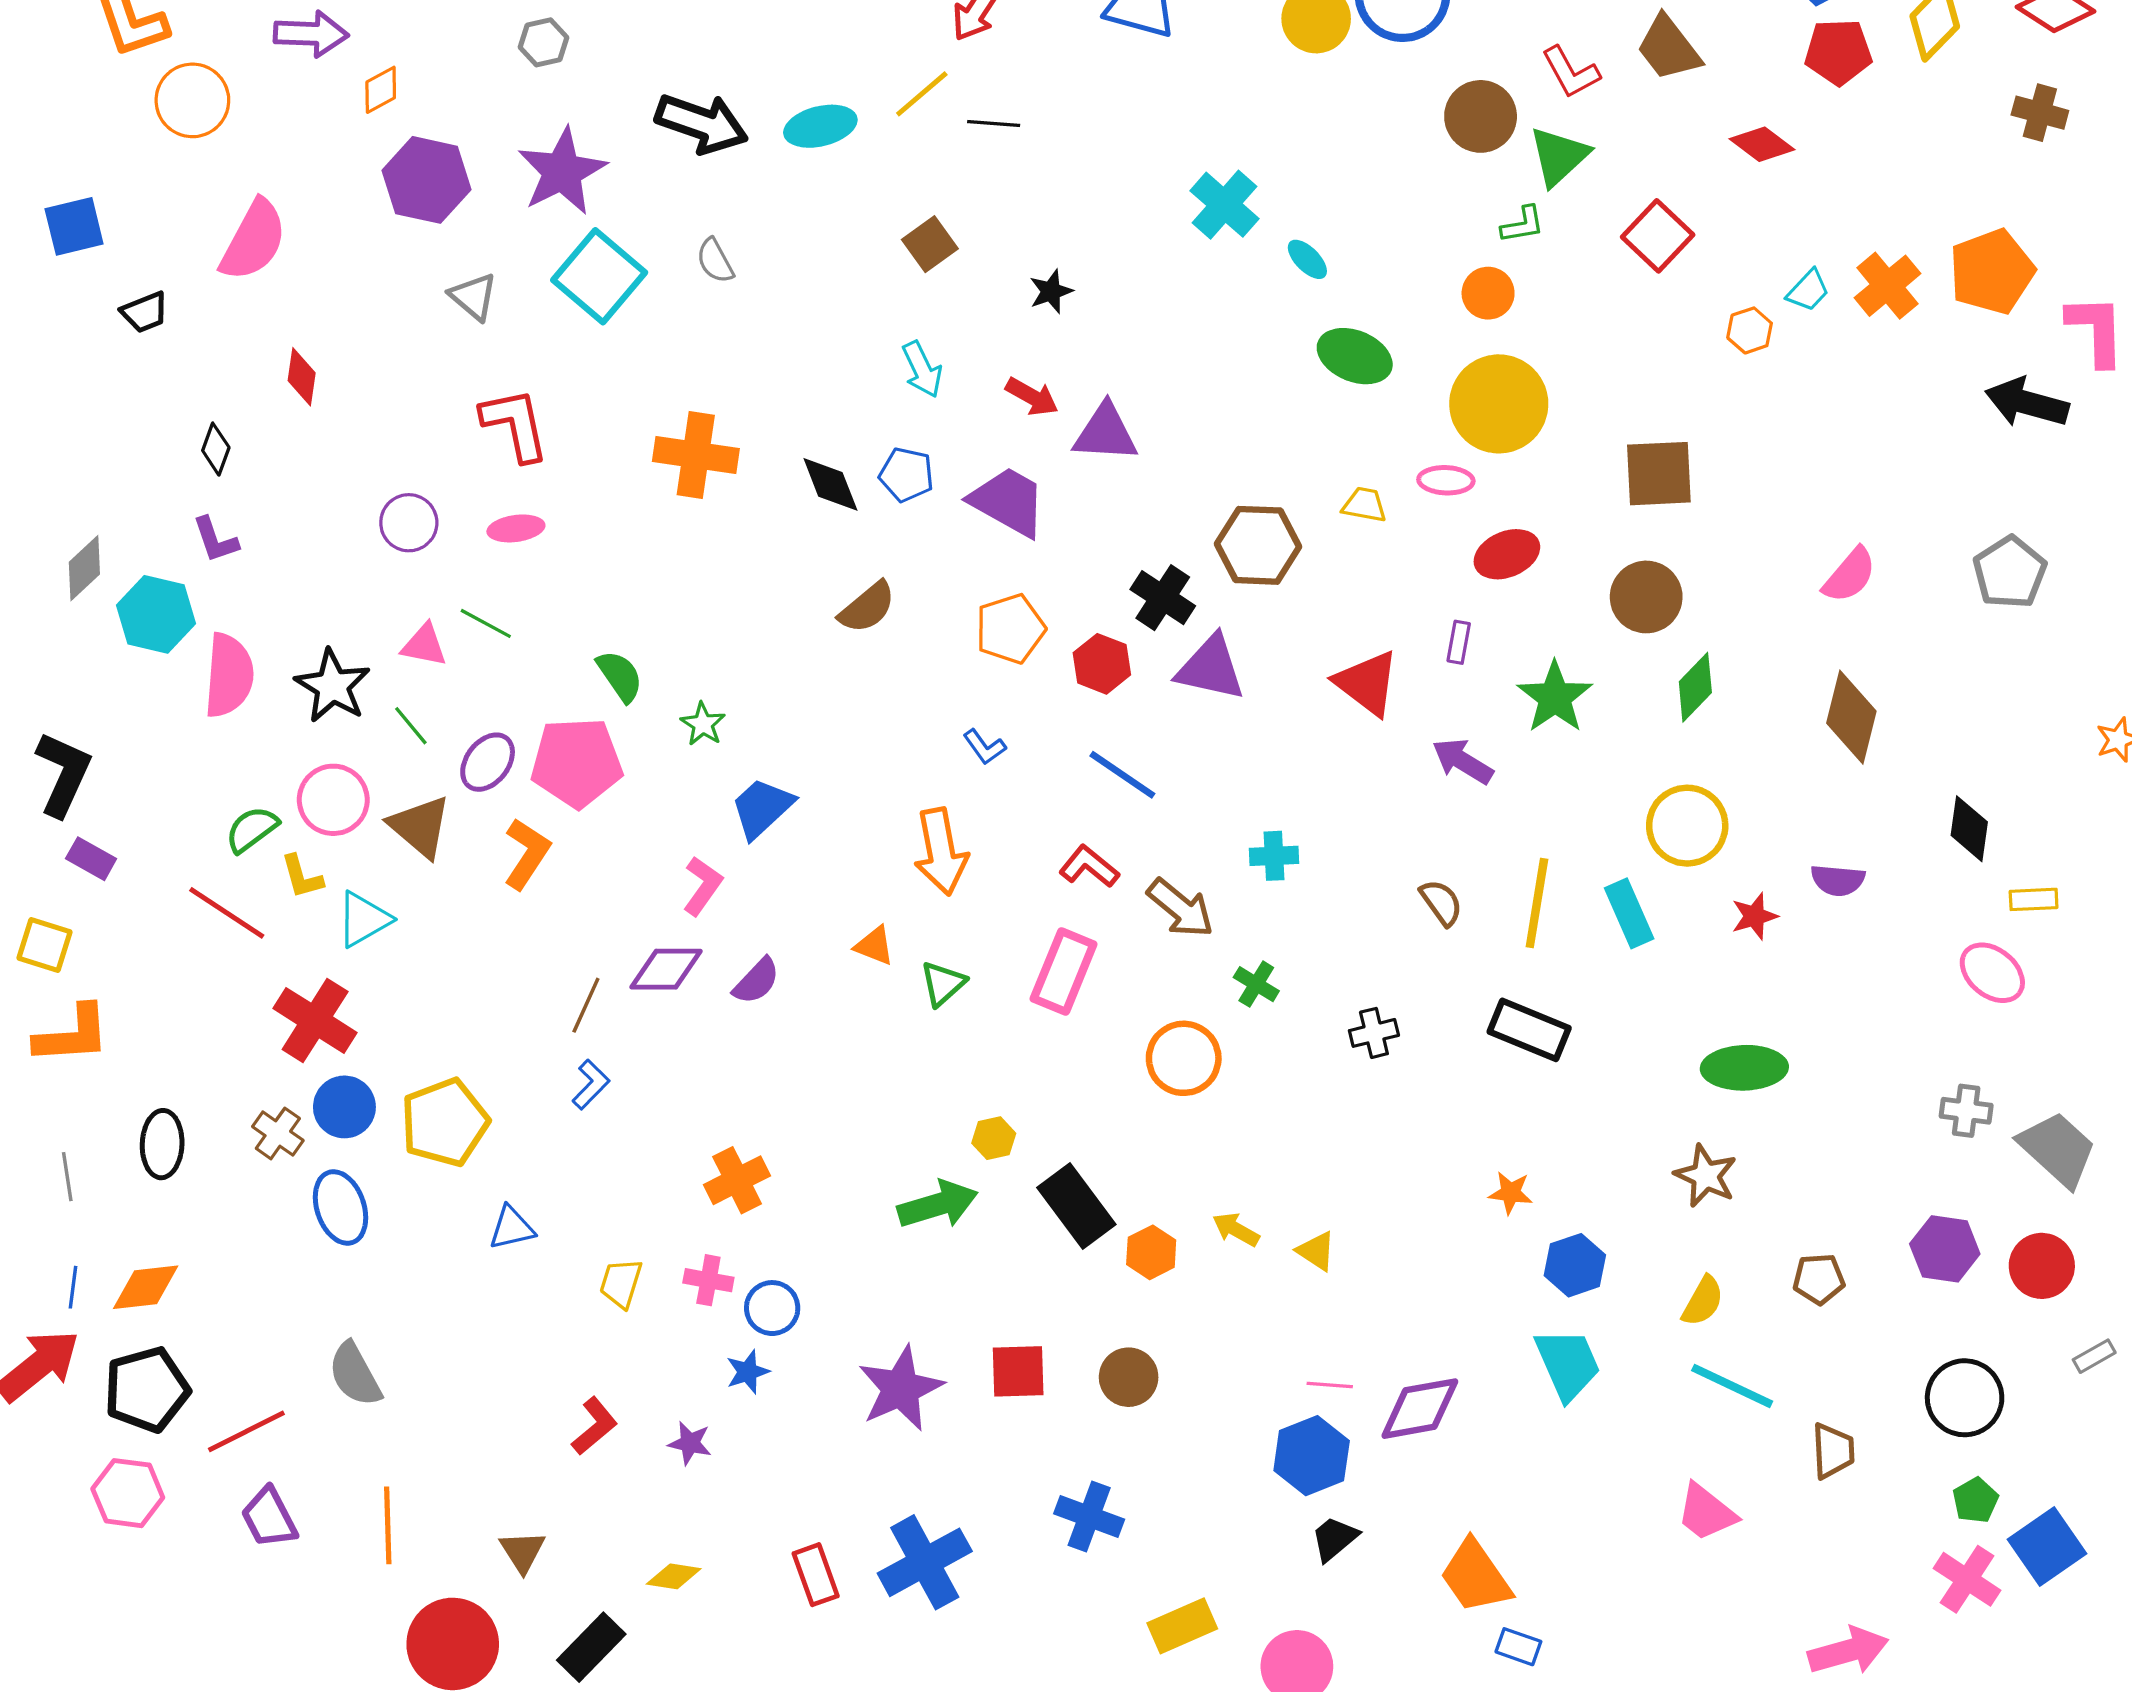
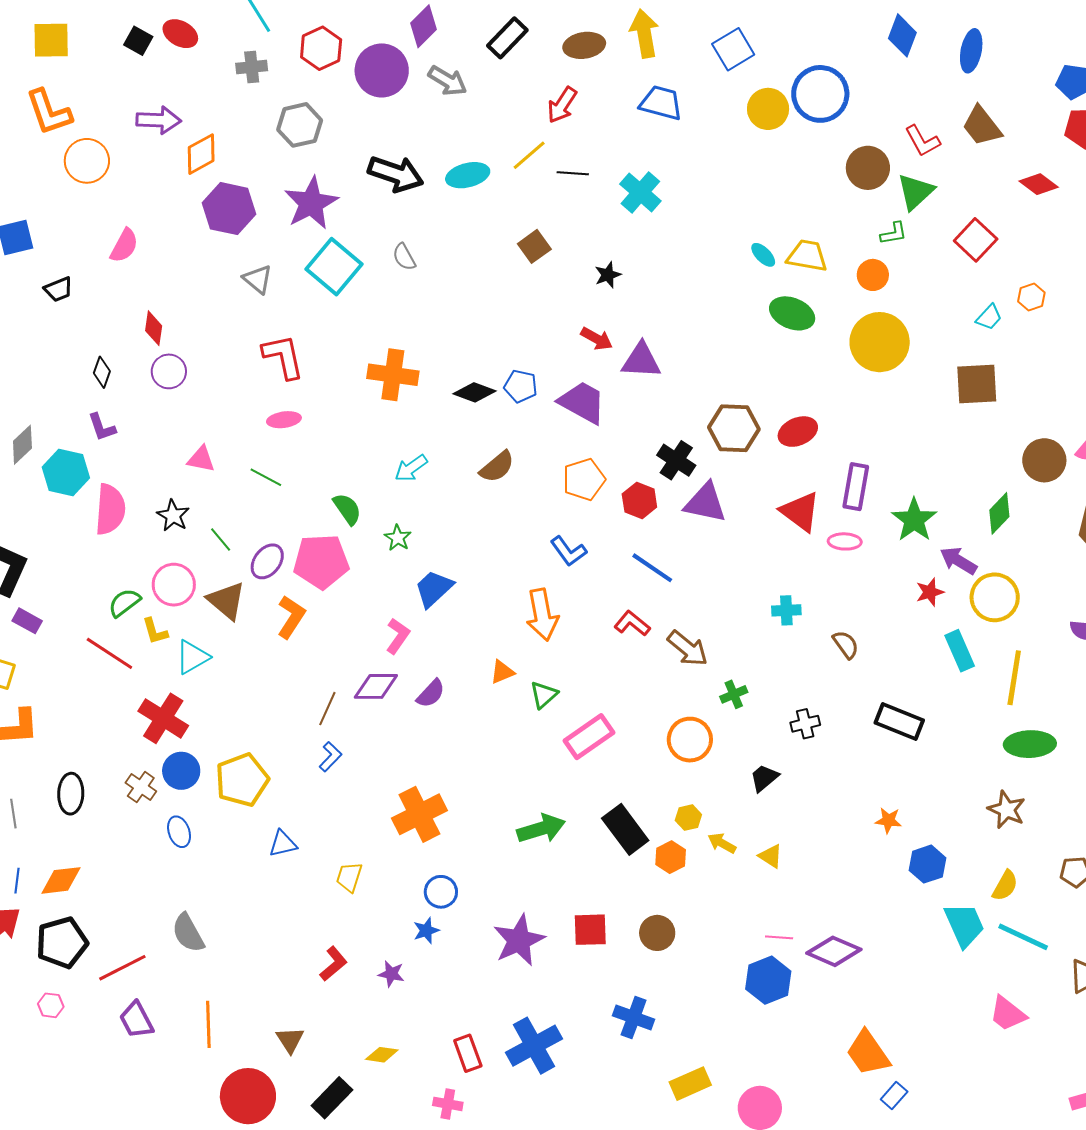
gray hexagon: (543, 42) -> (300, 125), size x1.5
orange diamond: (381, 90) -> (201, 154), size x1.4
cyan cross: (1224, 205) -> (640, 192), moved
pink semicircle: (254, 240) -> (124, 246), size x0.7
cyan trapezoid: (1808, 291) -> (989, 317), moved
cyan arrow: (922, 369) -> (411, 468), moved, turned 80
pink ellipse: (1446, 480) -> (845, 541), moved
black diamond: (830, 484) -> (475, 392), turned -48
yellow trapezoid: (1364, 505) -> (807, 256), moved, size x1.5
purple circle: (409, 523) -> (169, 371), moved
red ellipse: (1507, 554) -> (798, 432), moved
brown circle: (1646, 597) -> (1044, 460), moved
purple rectangle: (1459, 642) -> (856, 487), size x1.8
pink triangle: (424, 645) -> (201, 459), moved
black star: (333, 686) -> (173, 516), size x0.7
blue L-shape: (984, 747) -> (568, 551), size x1.4
purple arrow: (1463, 761) -> (958, 561), moved
cyan cross: (1274, 856) -> (786, 610), moved
yellow line: (1537, 903) -> (1014, 678), moved
red star: (1754, 916) -> (930, 592), moved
orange triangle: (874, 946) -> (502, 672), turned -44
pink rectangle: (1064, 971) -> (589, 737), moved, turned 33
green cross: (1256, 984) -> (734, 694), turned 36
yellow hexagon: (994, 1138) -> (688, 818), moved
orange cross: (737, 1180) -> (419, 814), size x1.4
blue ellipse: (341, 1207) -> (179, 832), size x0.7
pink cross: (708, 1280) -> (448, 1104), moved
cyan trapezoid: (1568, 1364) -> (964, 925), moved
purple diamond: (1420, 1409) -> (834, 951), turned 34
pink hexagon: (128, 1493) -> (51, 1005), size x0.6
black trapezoid: (1334, 1539) -> (764, 778), moved
blue rectangle: (1518, 1647) -> (894, 1096), turned -68

